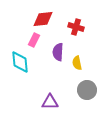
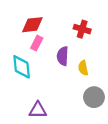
red diamond: (43, 19) -> (32, 25), moved
purple triangle: (50, 102) -> (38, 110), moved

